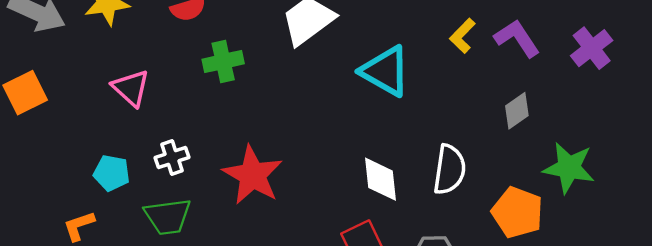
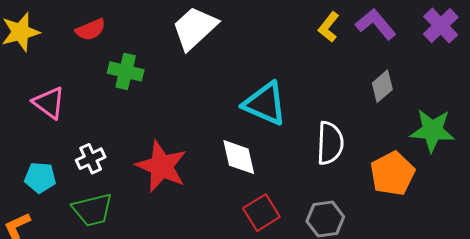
green cross: (223, 61) -> (126, 71), turned 32
cyan triangle: (385, 71) -> (265, 104), moved
white diamond: (381, 179) -> (239, 157), moved
orange pentagon: (517, 212) -> (392, 174), turned 30

